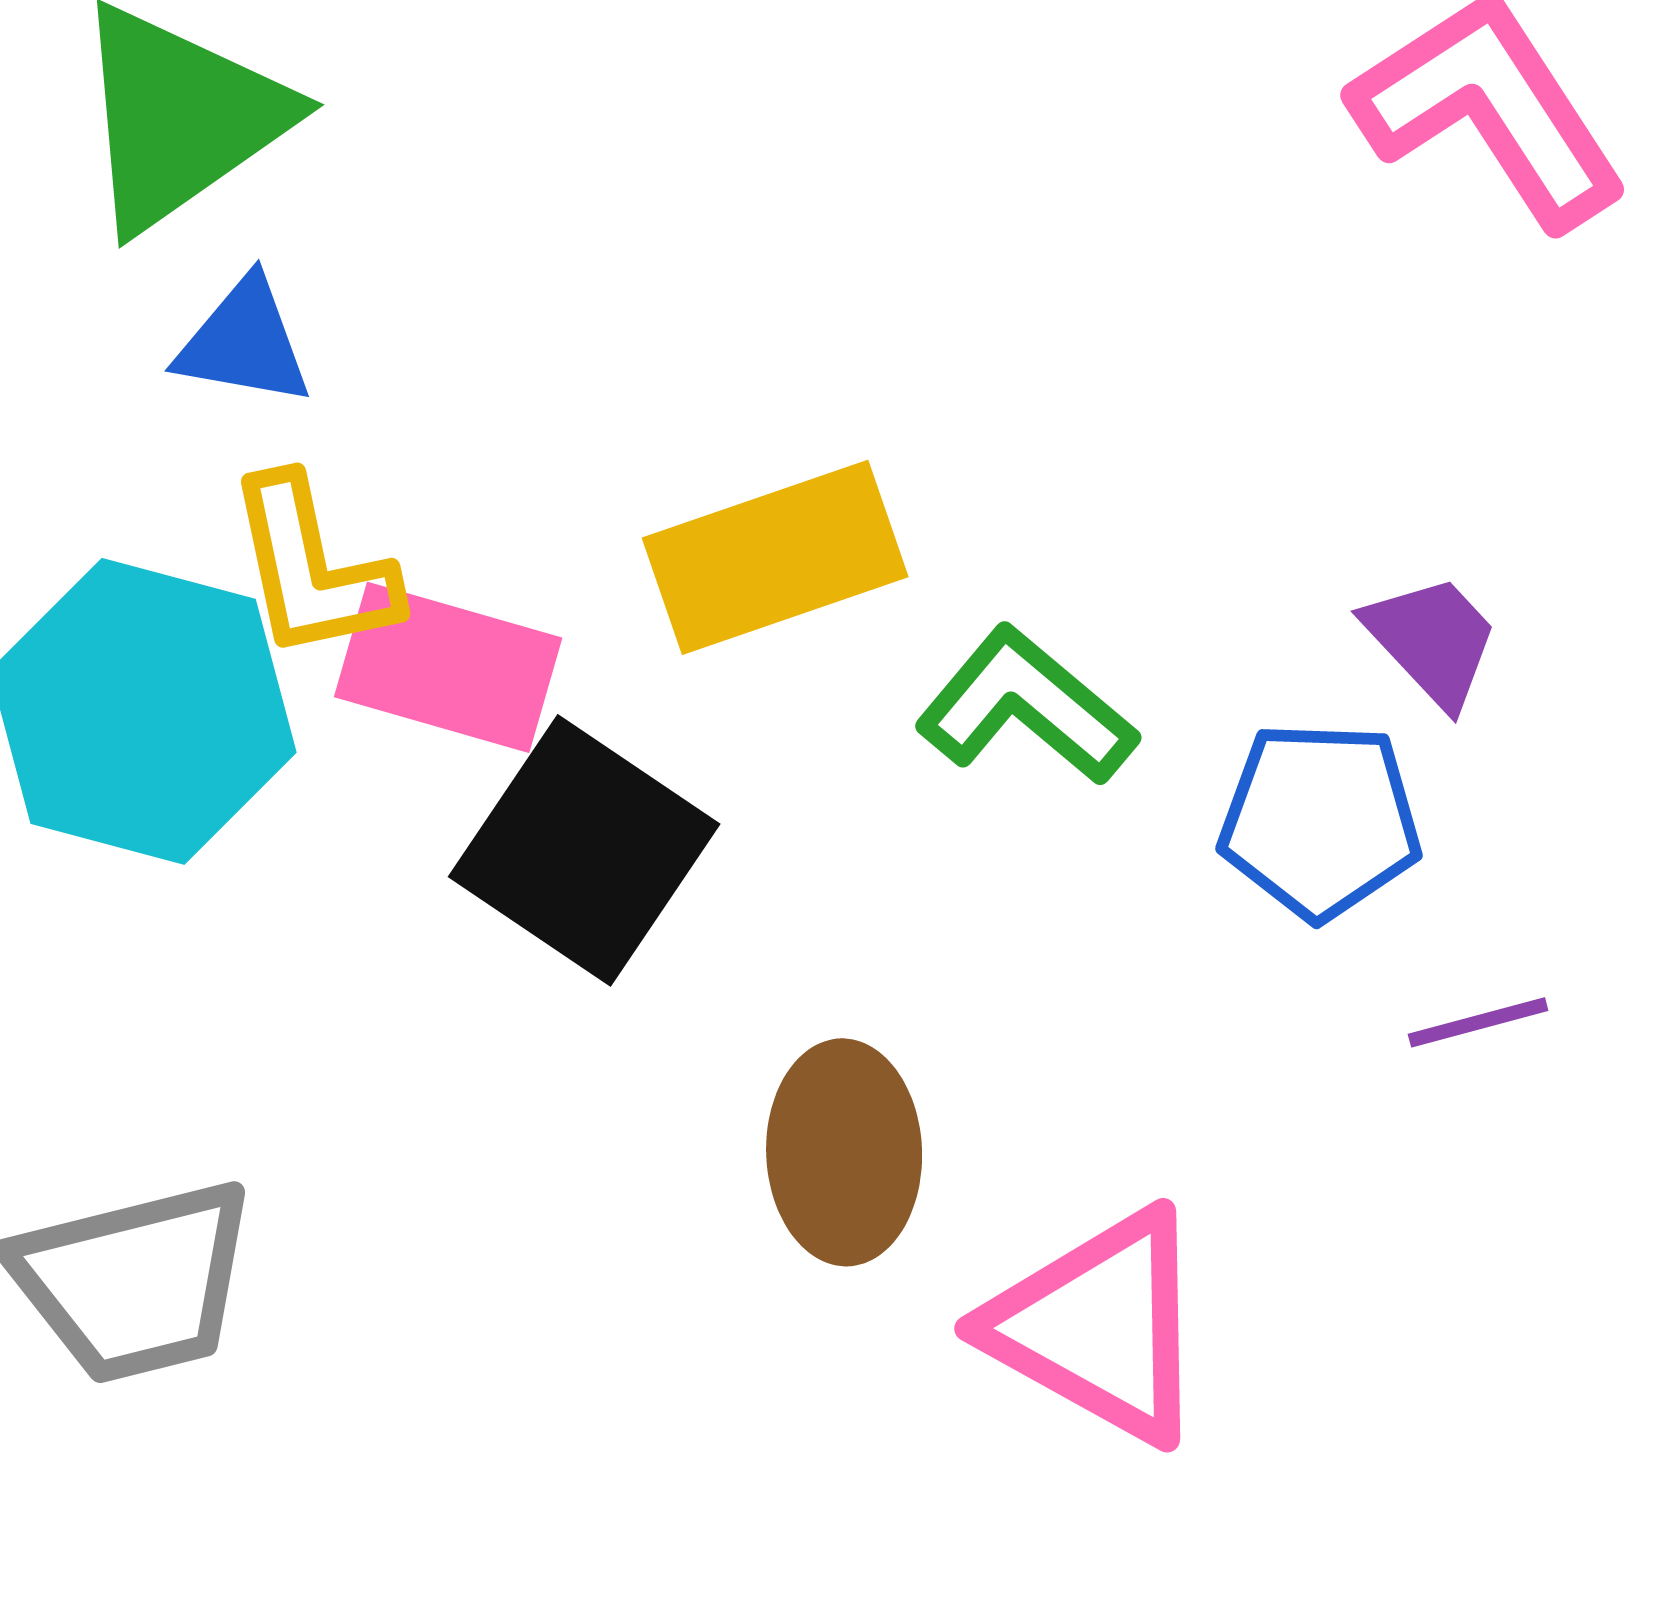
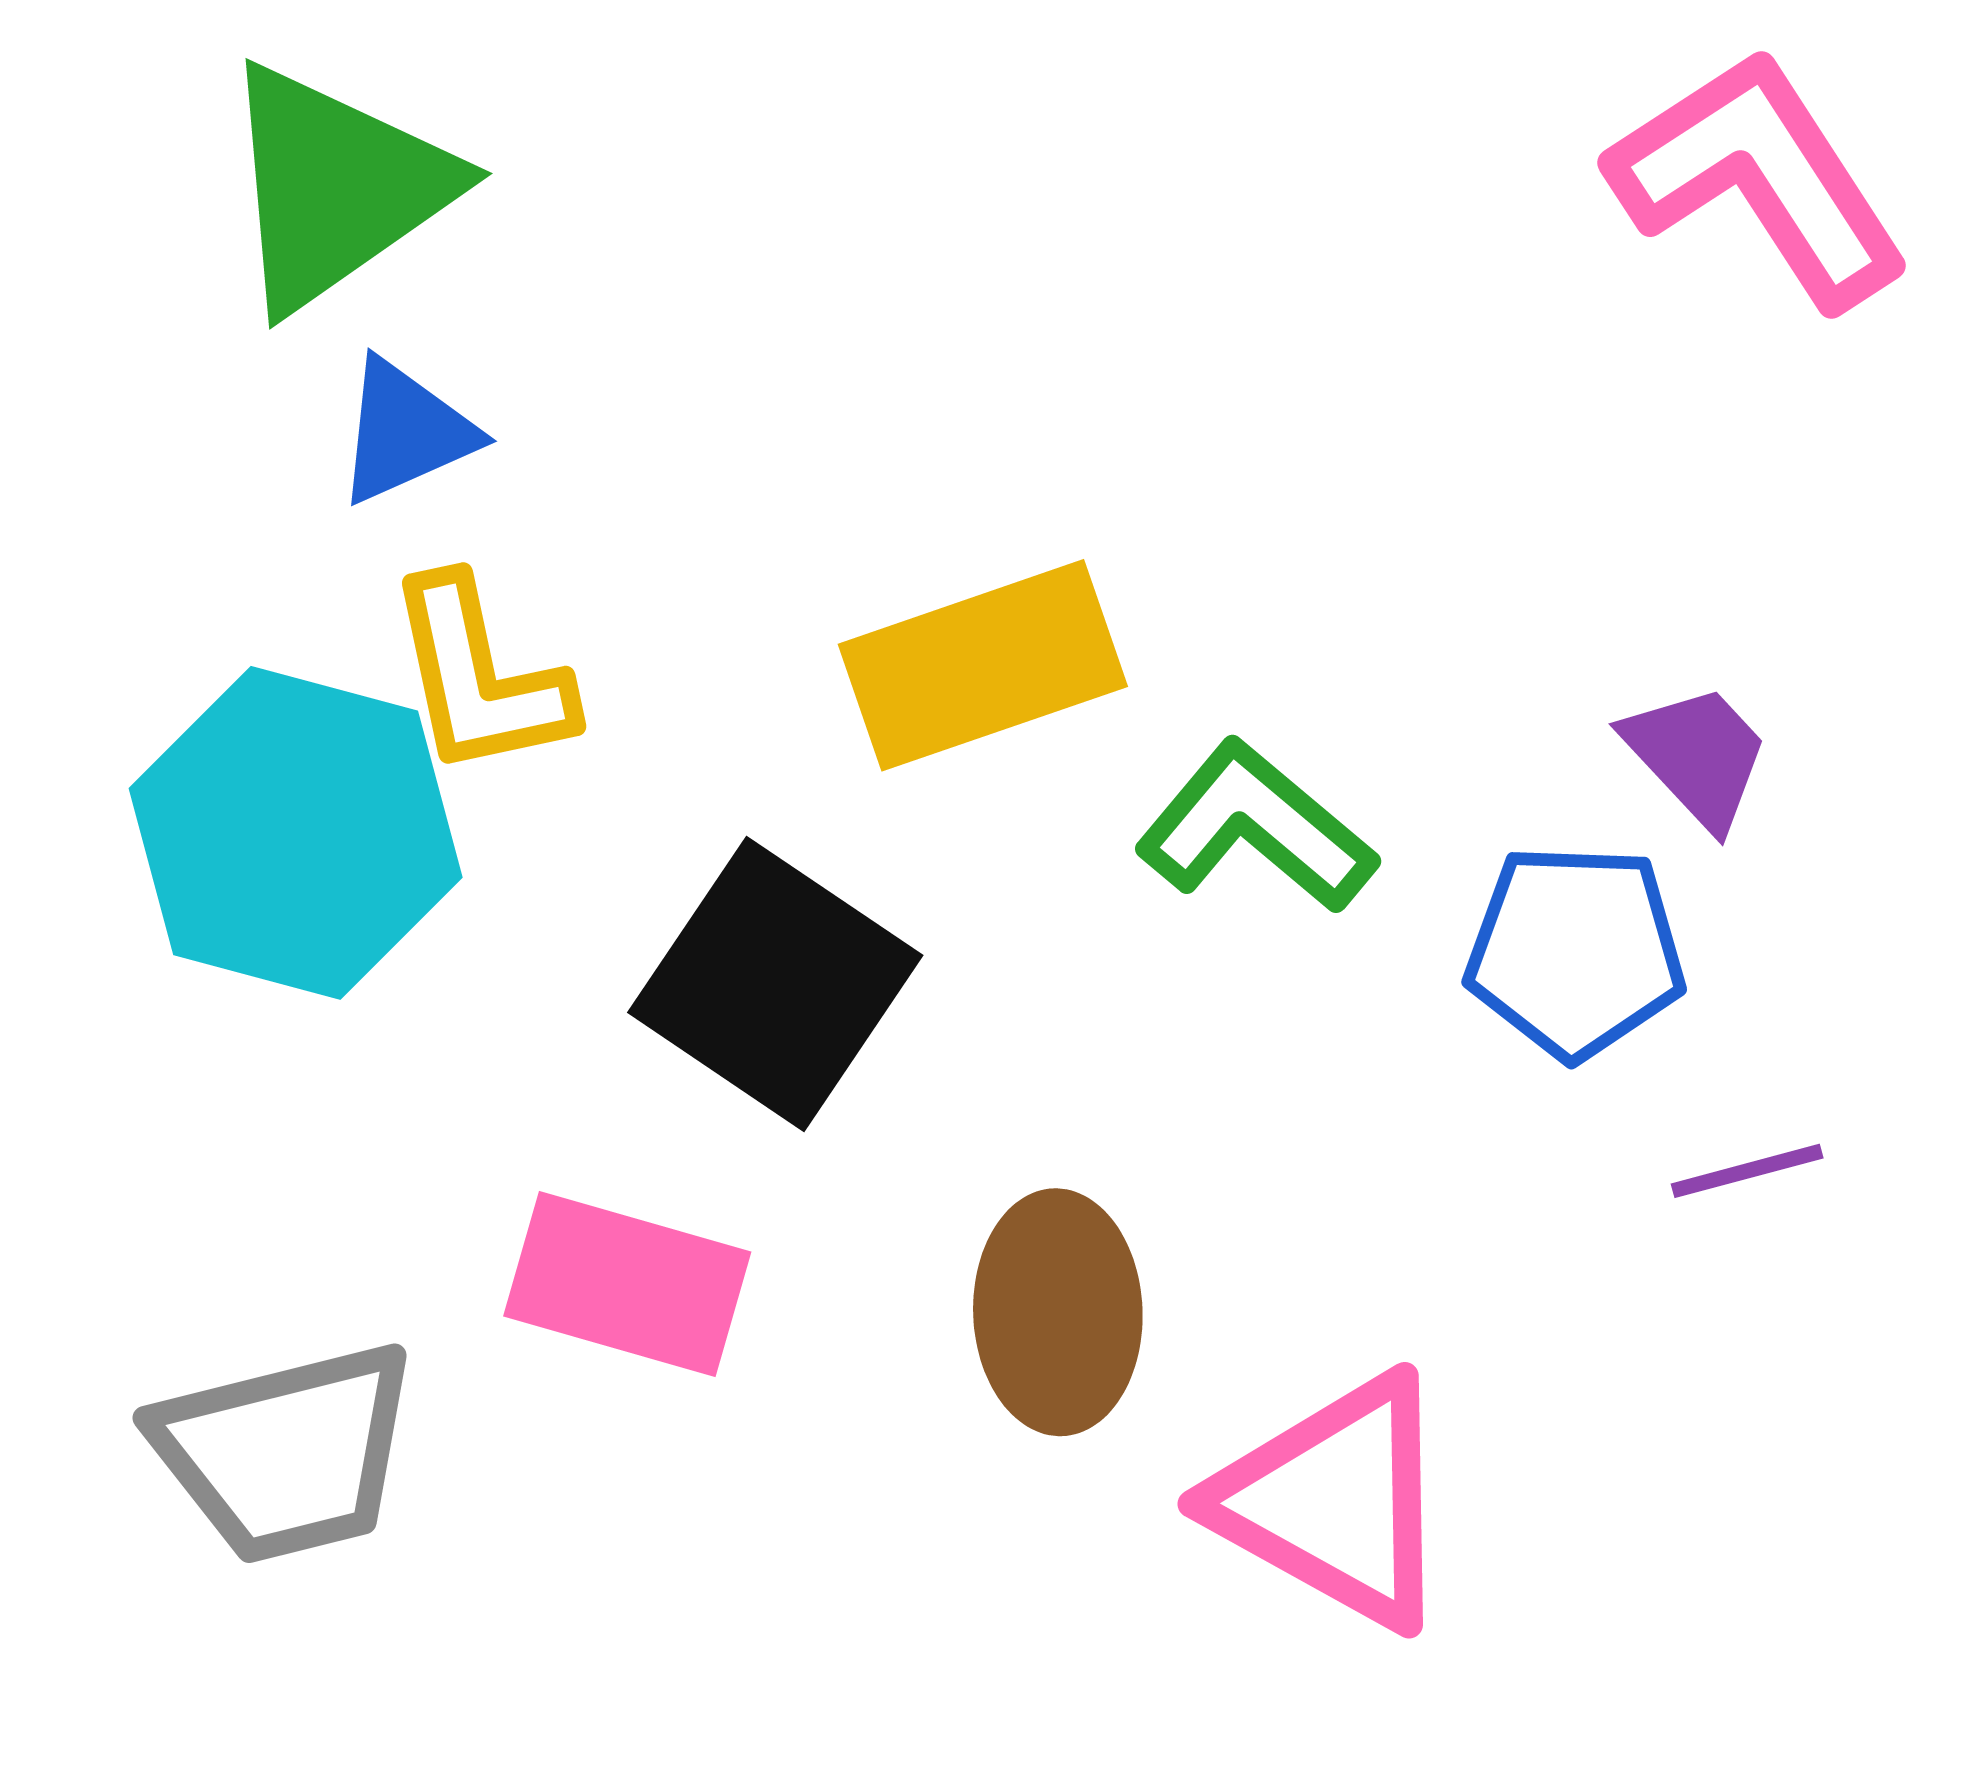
blue triangle: (244, 342) -> (406, 432), turned -34
pink rectangle: (448, 667) -> (627, 1284), moved

